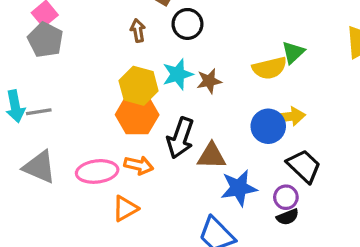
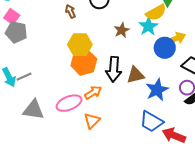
cyan star: (178, 74) -> (148, 26), moved
orange arrow: (139, 165) -> (93, 93), turned -30

